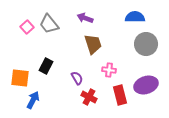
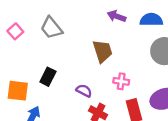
purple arrow: (85, 18) -> (117, 16), moved
pink square: (27, 27) -> (15, 31), moved
purple semicircle: (77, 78) -> (84, 91), turned -32

